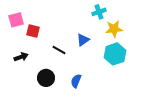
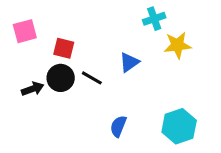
red square: (33, 31) -> (64, 48), moved
cyan hexagon: (115, 54) -> (179, 126), moved
black circle: (46, 78) -> (61, 78), moved

